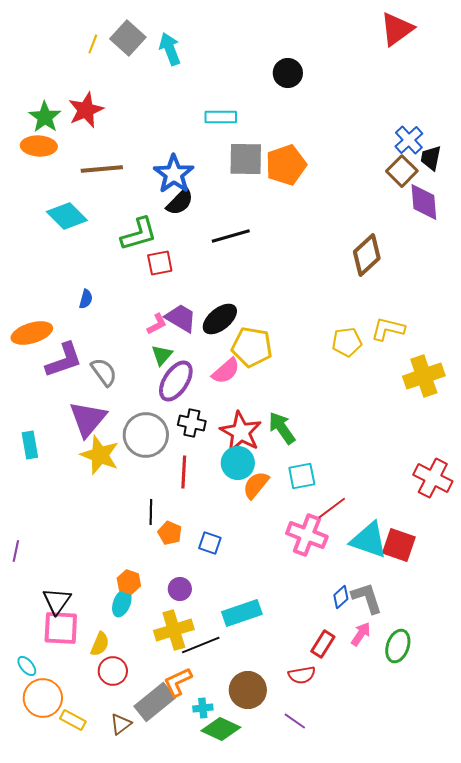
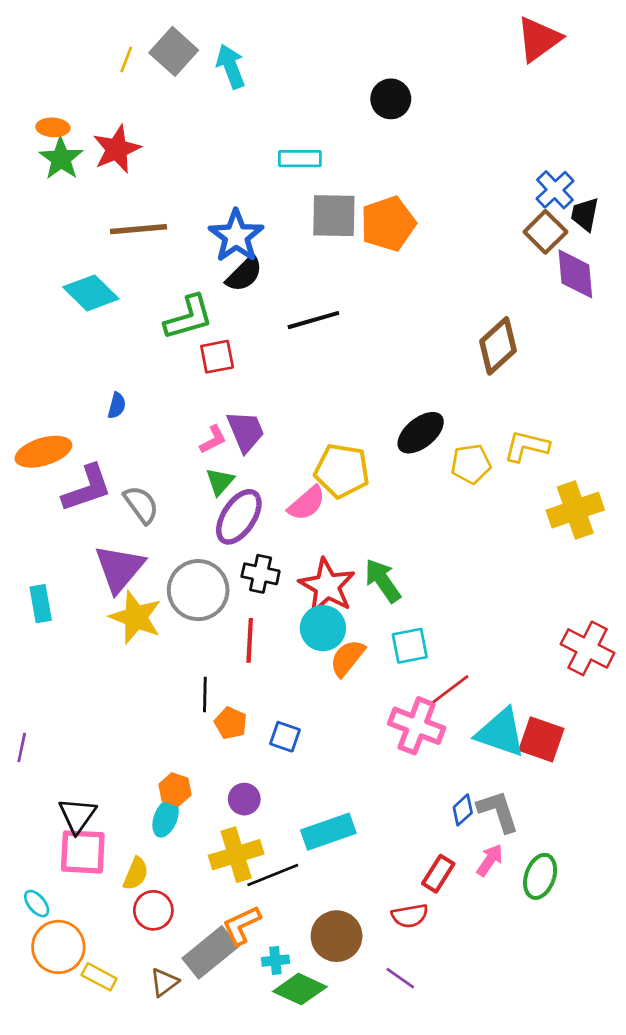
orange ellipse: (39, 146) -> (53, 127), moved, size x0.7
purple trapezoid: (181, 318) -> (246, 431), turned 36
black ellipse: (220, 319) -> (421, 433), moved

